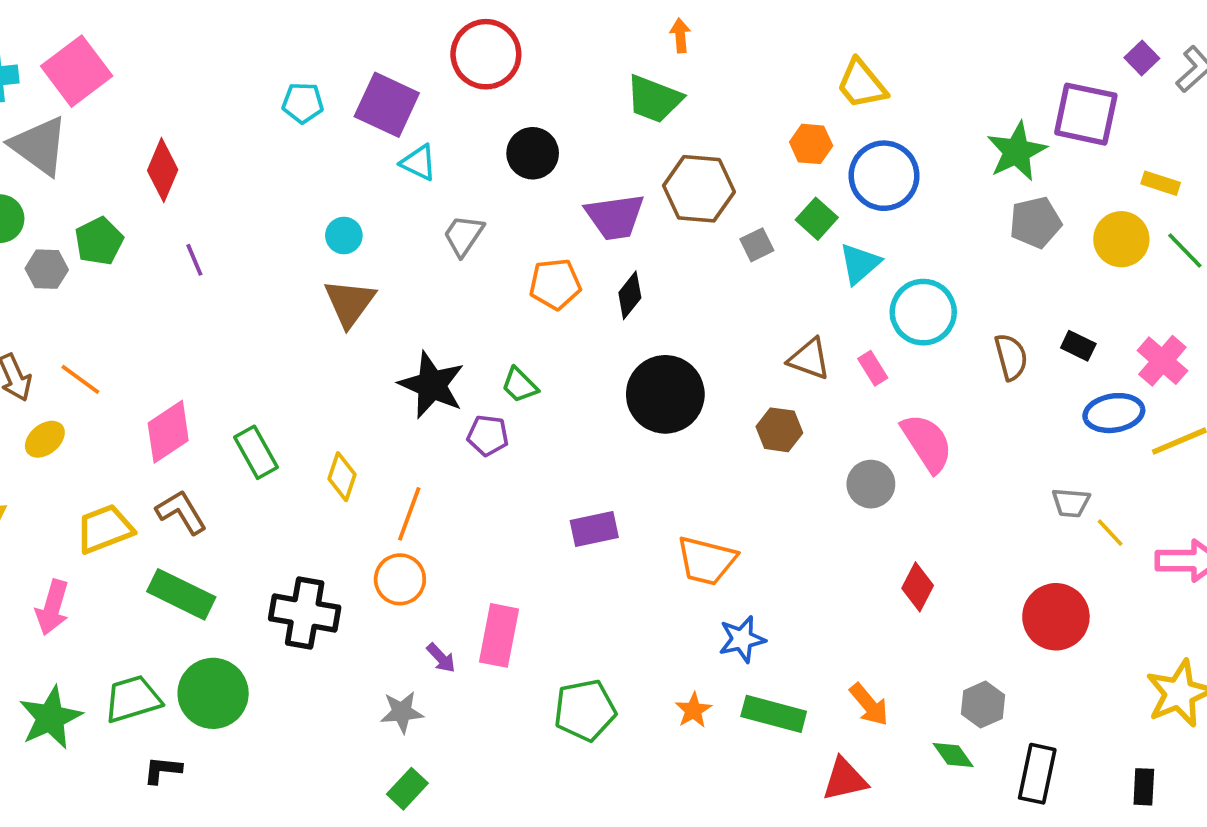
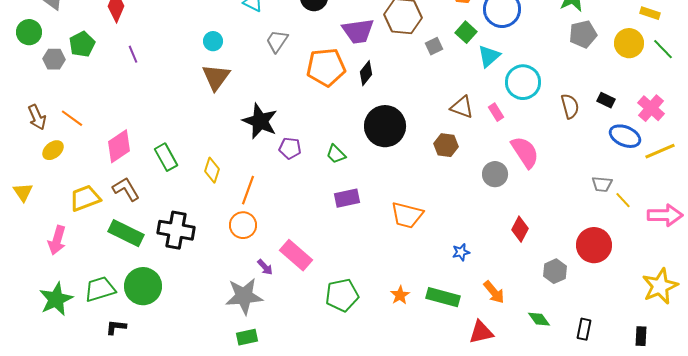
orange pentagon: (555, 284) -> (326, 67), size x1.4
green trapezoid: (520, 385) -> (336, 154), moved
blue ellipse: (1114, 413) -> (625, 136), turned 32
black cross: (305, 613) -> (176, 230), moved
pink rectangle: (499, 635) -> (296, 255), turned -60
blue star: (742, 639) -> (461, 252), moved, size x0.7
gray hexagon: (983, 705) -> (555, 271), moved
gray star: (402, 712) -> (244, 296), size x1.6
black rectangle: (1037, 774) -> (584, 329), size x0.7
green rectangle: (407, 789) -> (247, 337), turned 35

